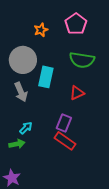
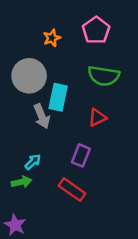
gray arrow: (21, 92) -> (42, 116), moved
red rectangle: (65, 141) -> (72, 190), moved

